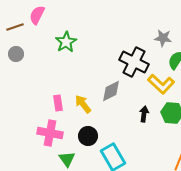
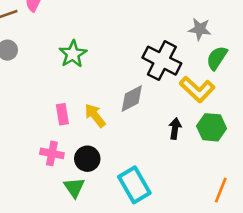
green star: (66, 42) -> (73, 54), moved
pink cross: (50, 133) -> (52, 153), size x0.7
black circle: (88, 136) -> (87, 159), moved

